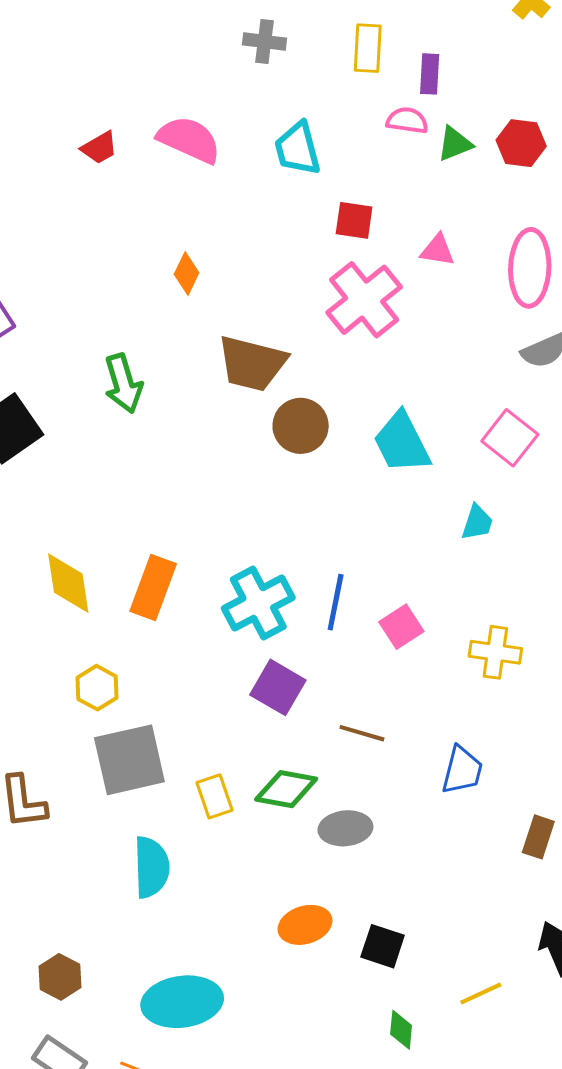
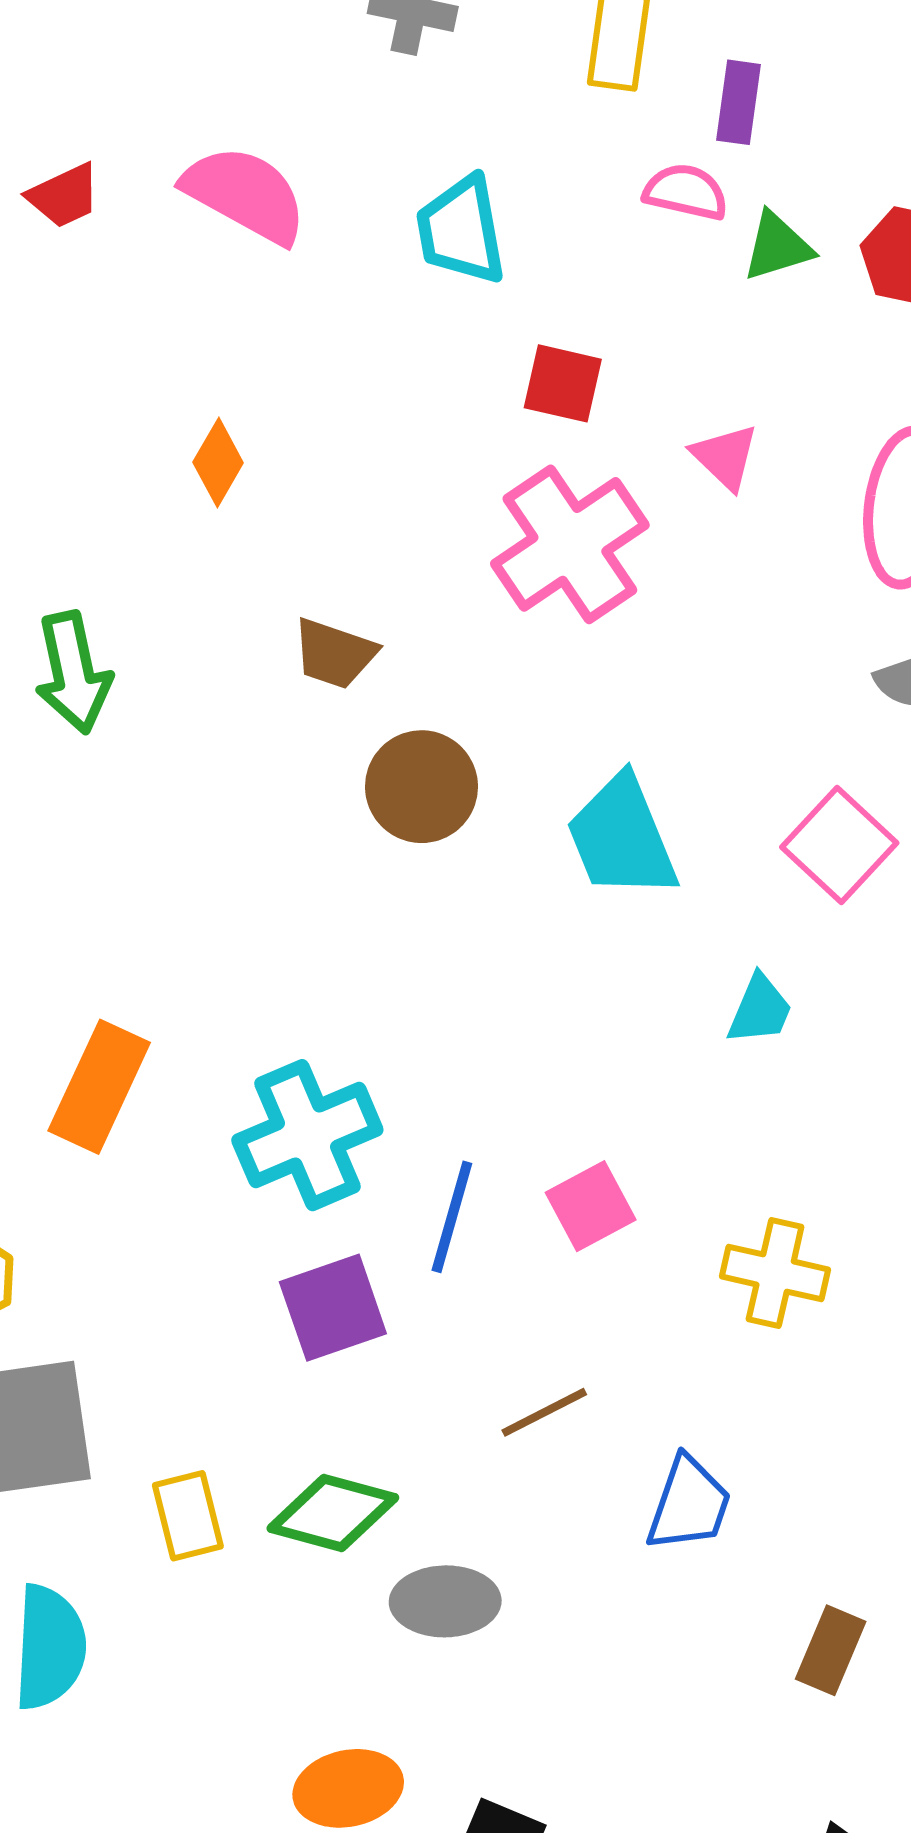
pink triangle: (437, 250) -> (725, 457), turned 30
brown trapezoid: (252, 363) -> (334, 653), size x0.6
blue line: (336, 602) -> (452, 1217), moved
purple square: (278, 687) -> (333, 1308), turned 36
brown line: (362, 733) -> (544, 1412), moved, turned -48

